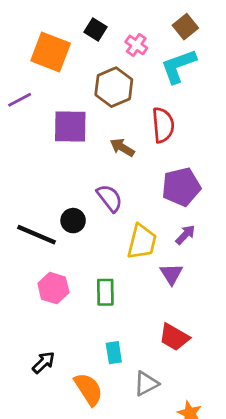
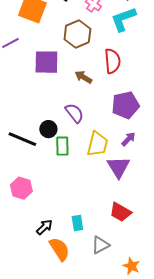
purple triangle: (171, 274) -> (118, 167), size x1.4
pink hexagon: (53, 288) -> (21, 188), moved
green rectangle: (105, 292) -> (62, 146), moved
black arrow: (44, 362) -> (44, 227), moved

